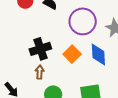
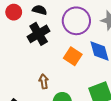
black cross: (40, 49) -> (39, 34), moved

